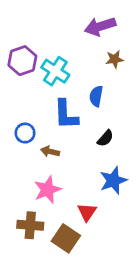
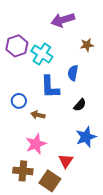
purple arrow: (100, 26) -> (63, 20), moved

